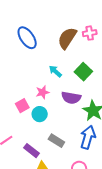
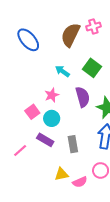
purple semicircle: (71, 98) -> (83, 97), turned -108
gray rectangle: (56, 141) -> (73, 144), turned 56
purple rectangle: (31, 151) -> (45, 140), moved

